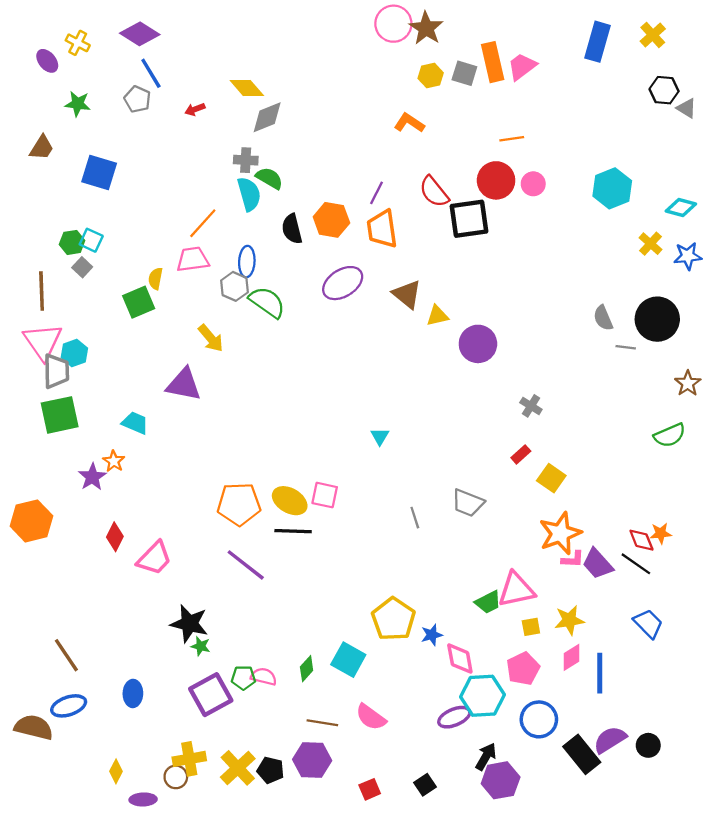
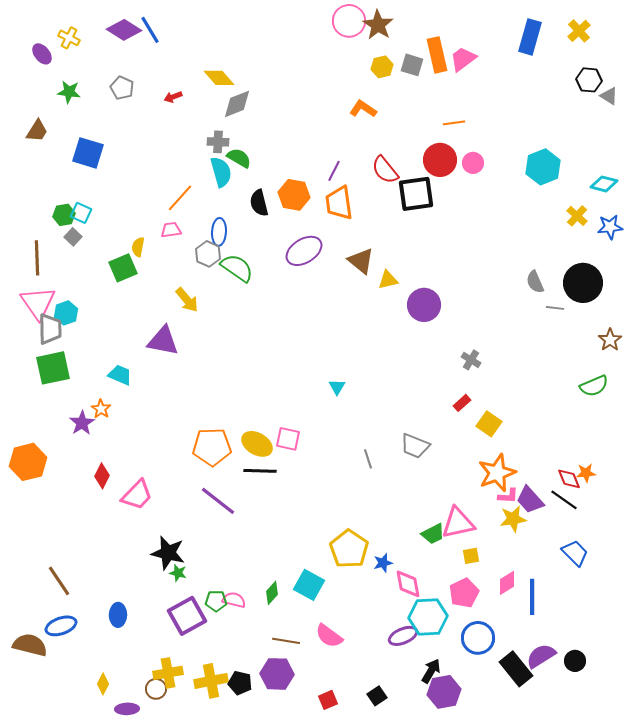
blue line: (151, 73) -> (150, 30), moved
pink trapezoid: (193, 259) -> (171, 230), size x0.7
yellow star: (569, 620) -> (513, 519), moved
yellow cross: (238, 768) -> (211, 681), turned 32

